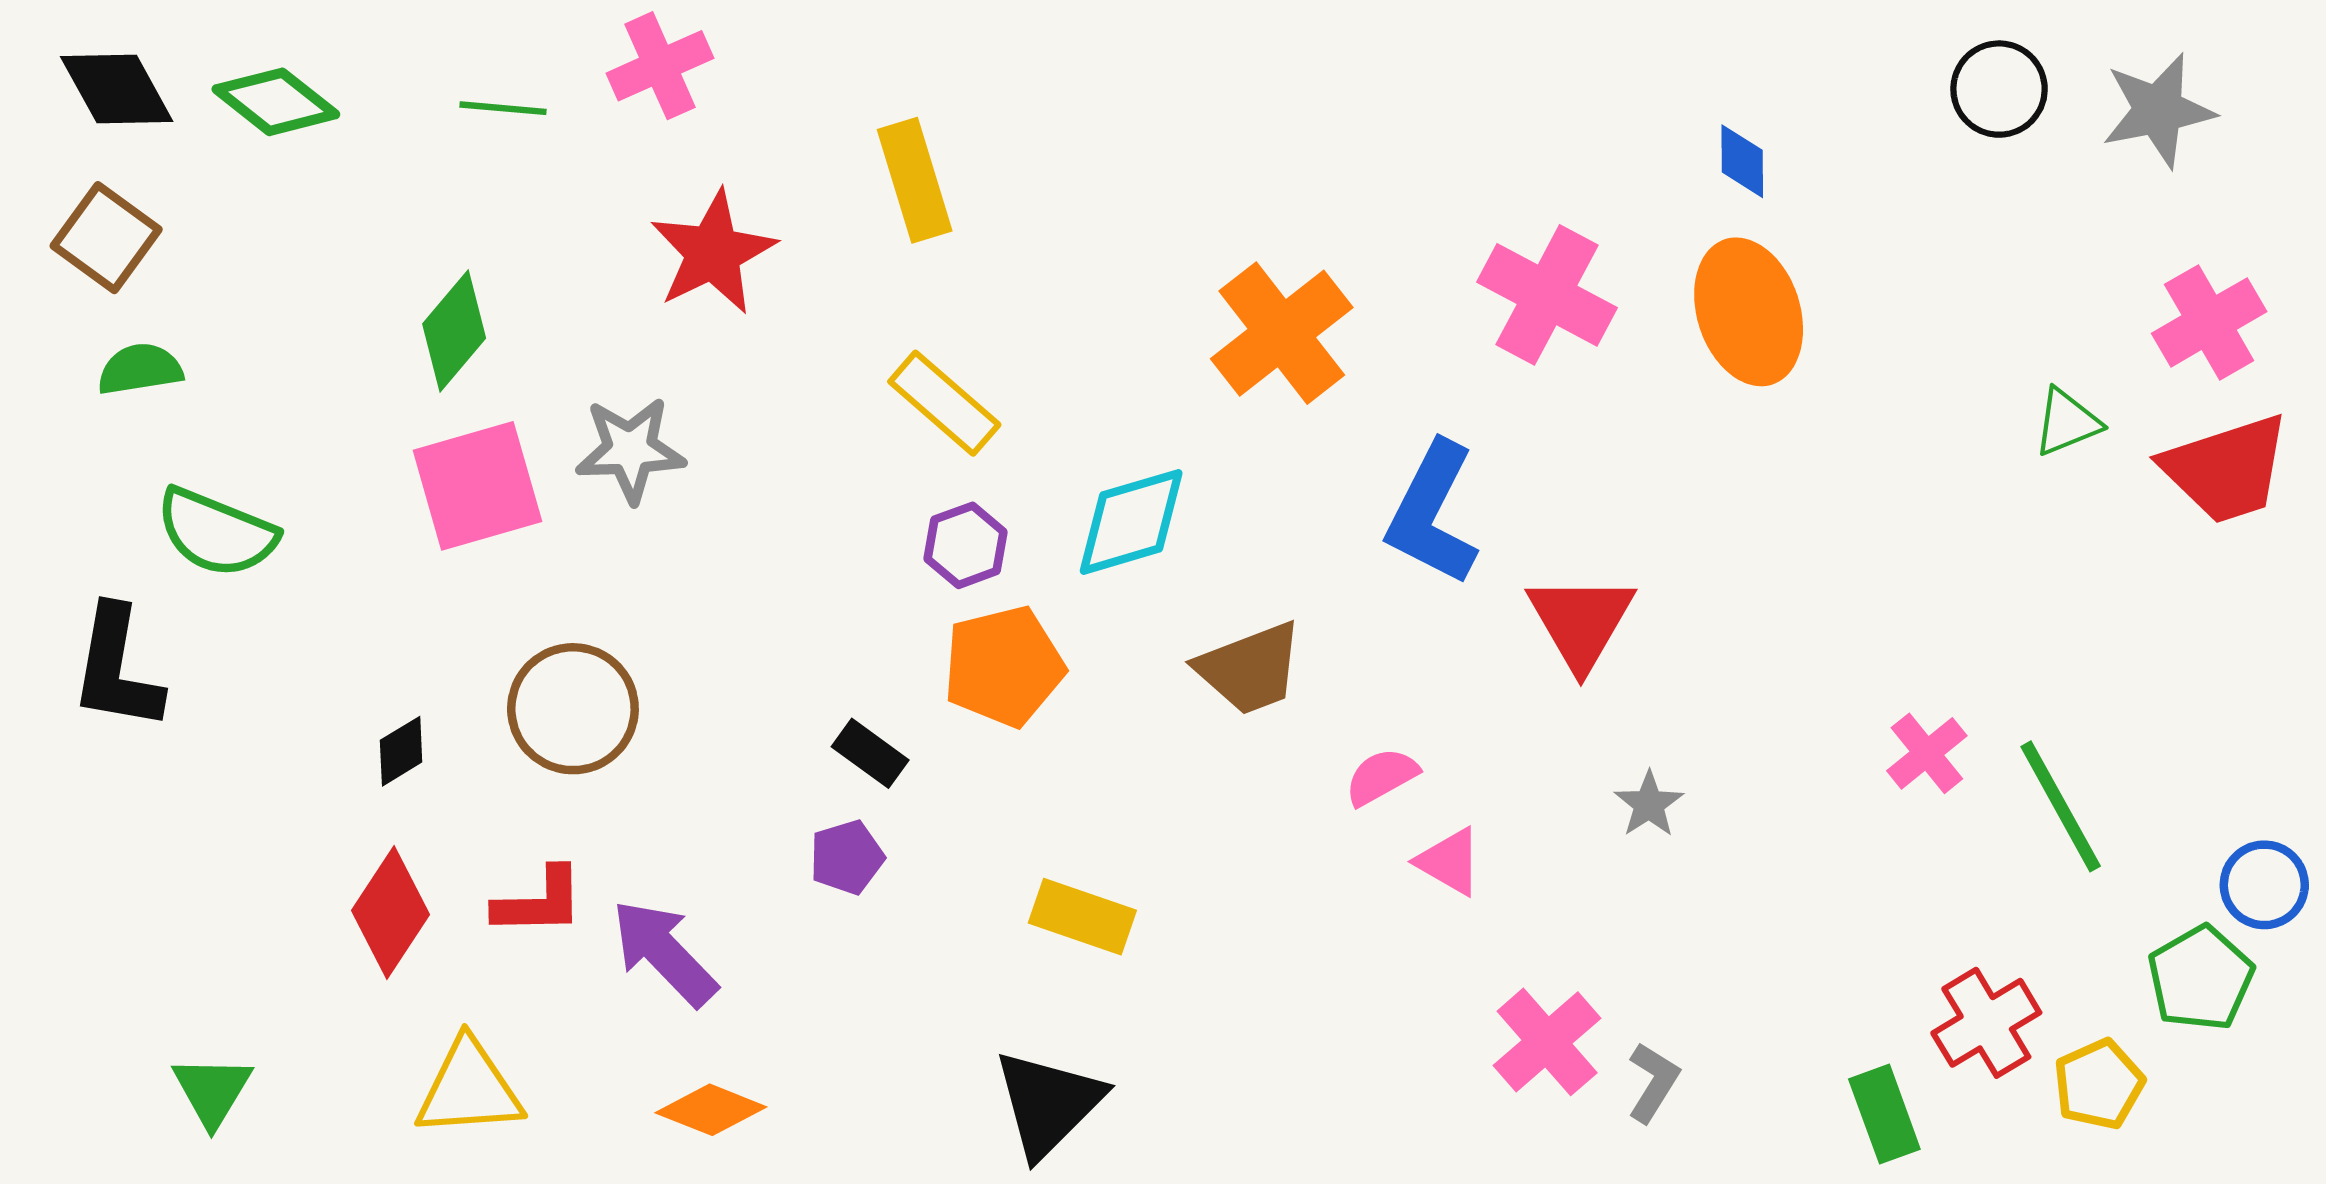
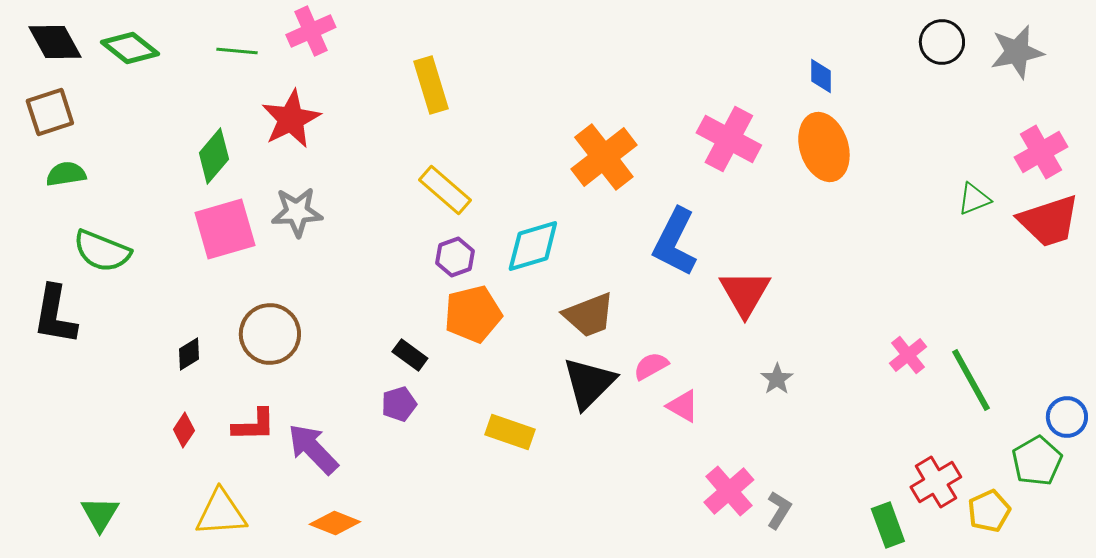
brown square: (106, 238) -> (50, 112), turned 36
red star: (713, 252) -> (291, 119), moved
red diamond: (390, 912) -> (184, 430), size x0.6
black triangle: (1048, 1103) -> (589, 383), moved

